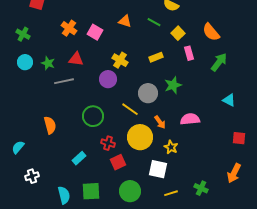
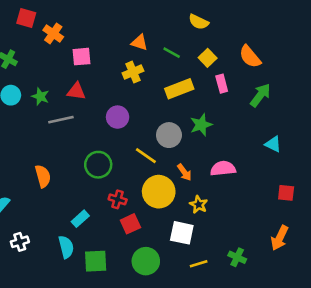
green line: (154, 22) -> (172, 53), moved
orange cross: (69, 28) -> (53, 33), moved
pink square: (95, 32) -> (81, 57), moved, turned -35
yellow rectangle: (156, 57) -> (179, 89), size x1.5
yellow cross: (120, 60) -> (133, 72), moved, turned 35
cyan semicircle: (64, 195) -> (66, 247), moved

